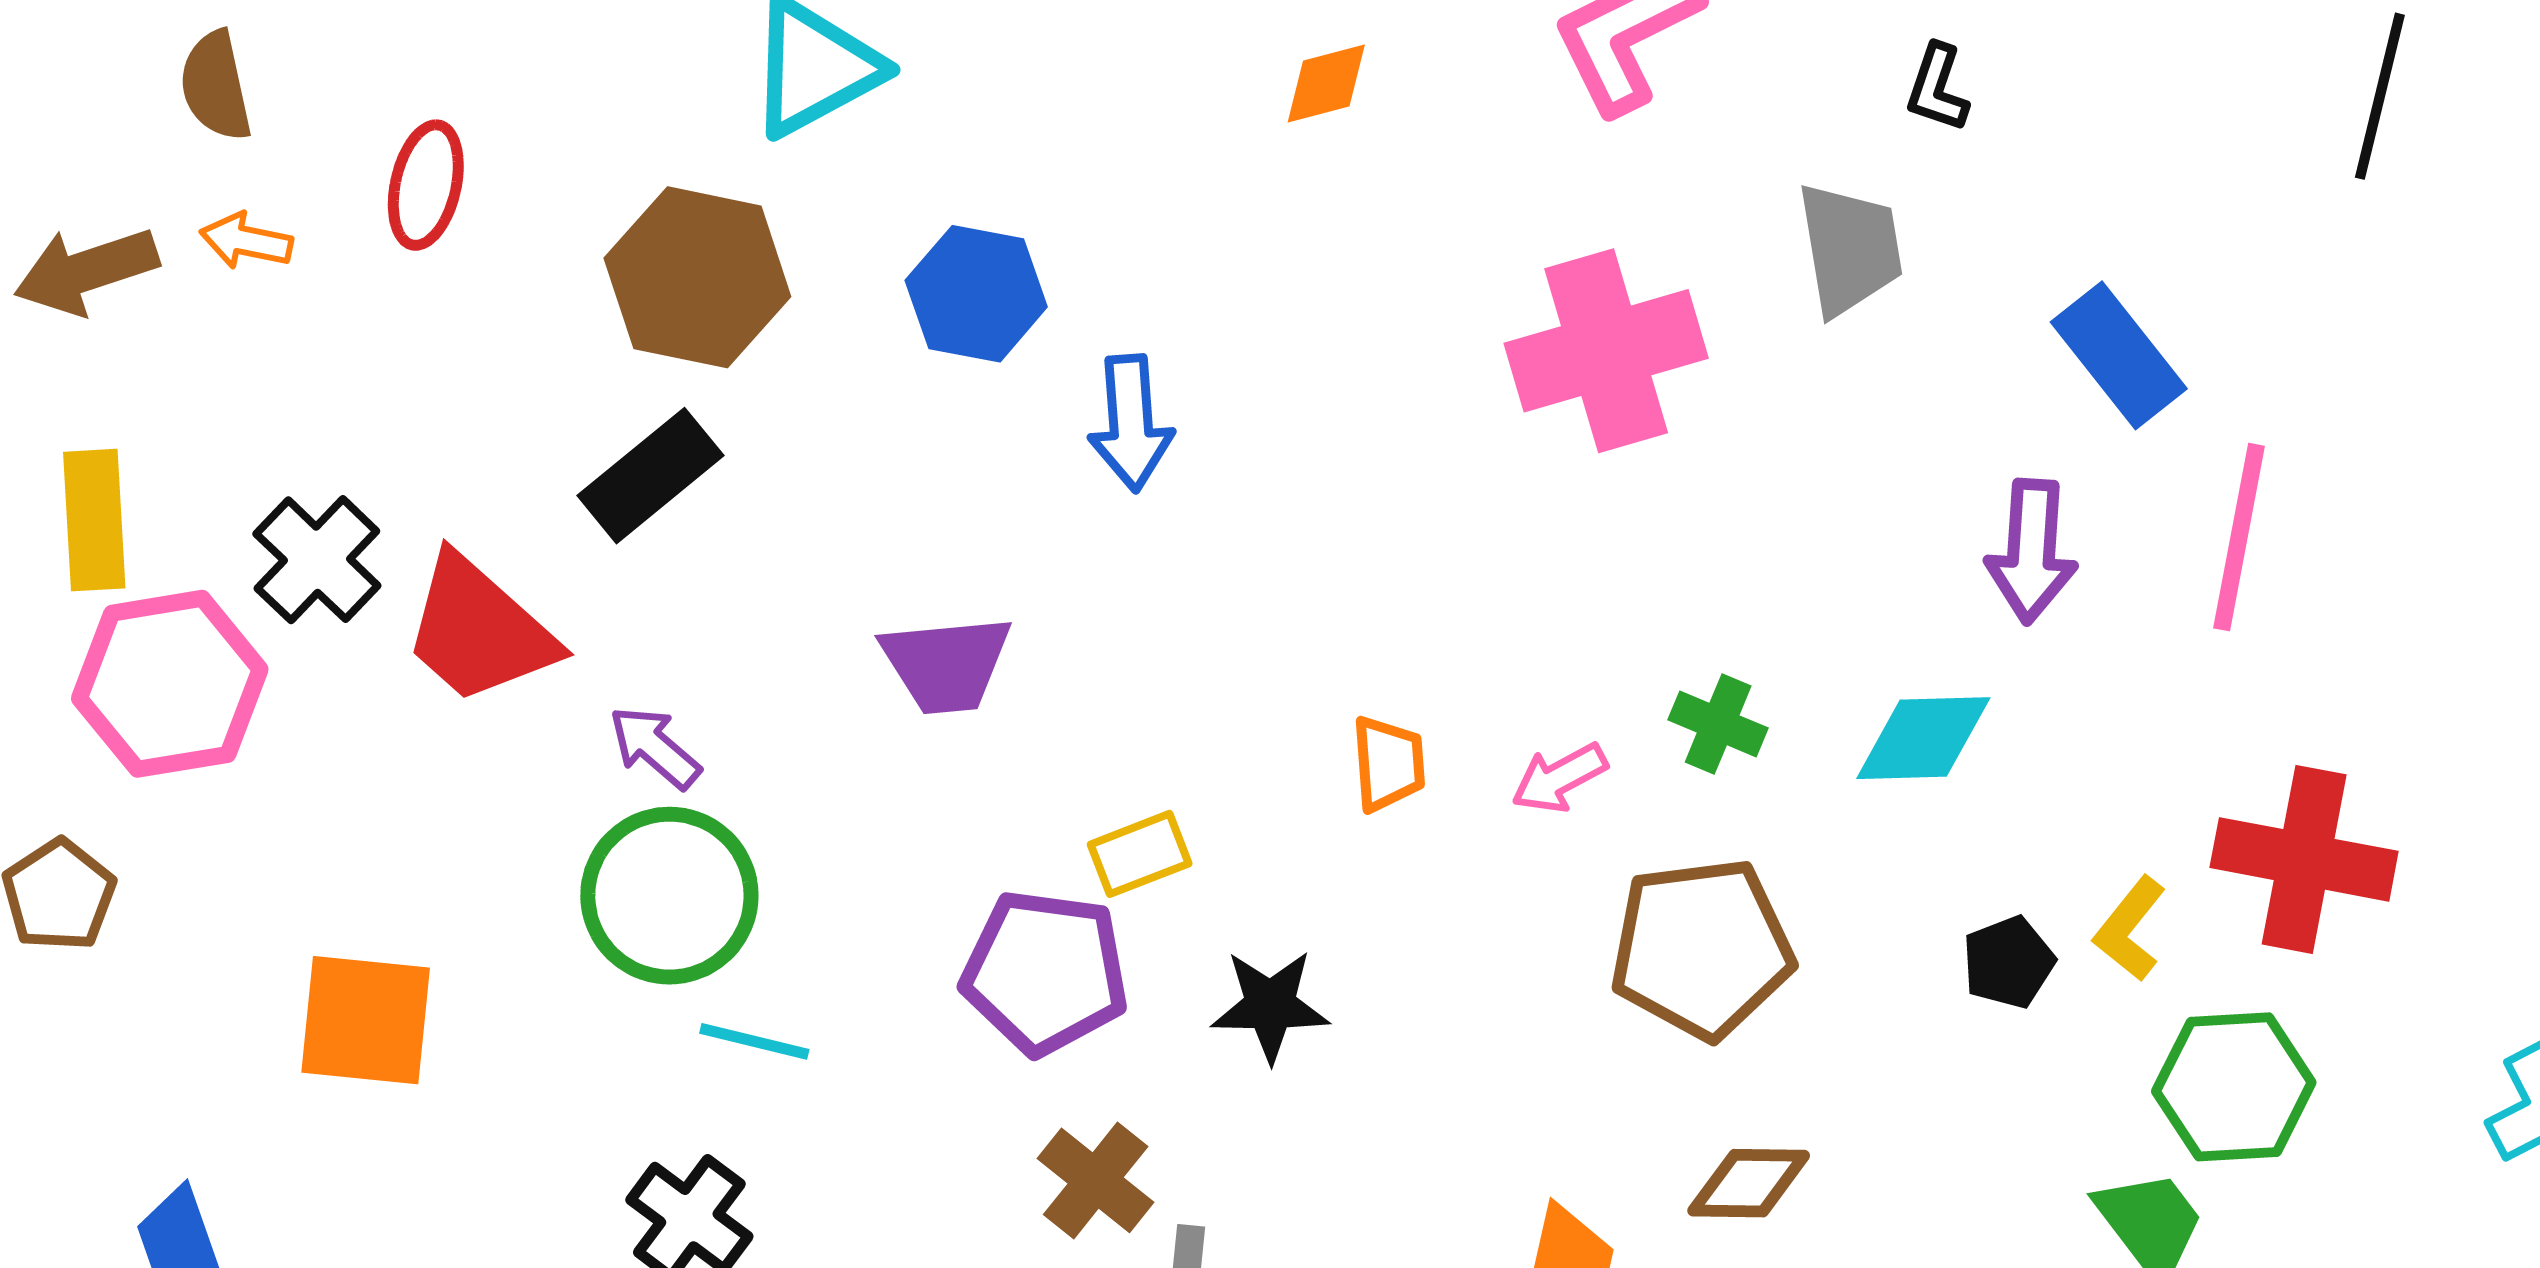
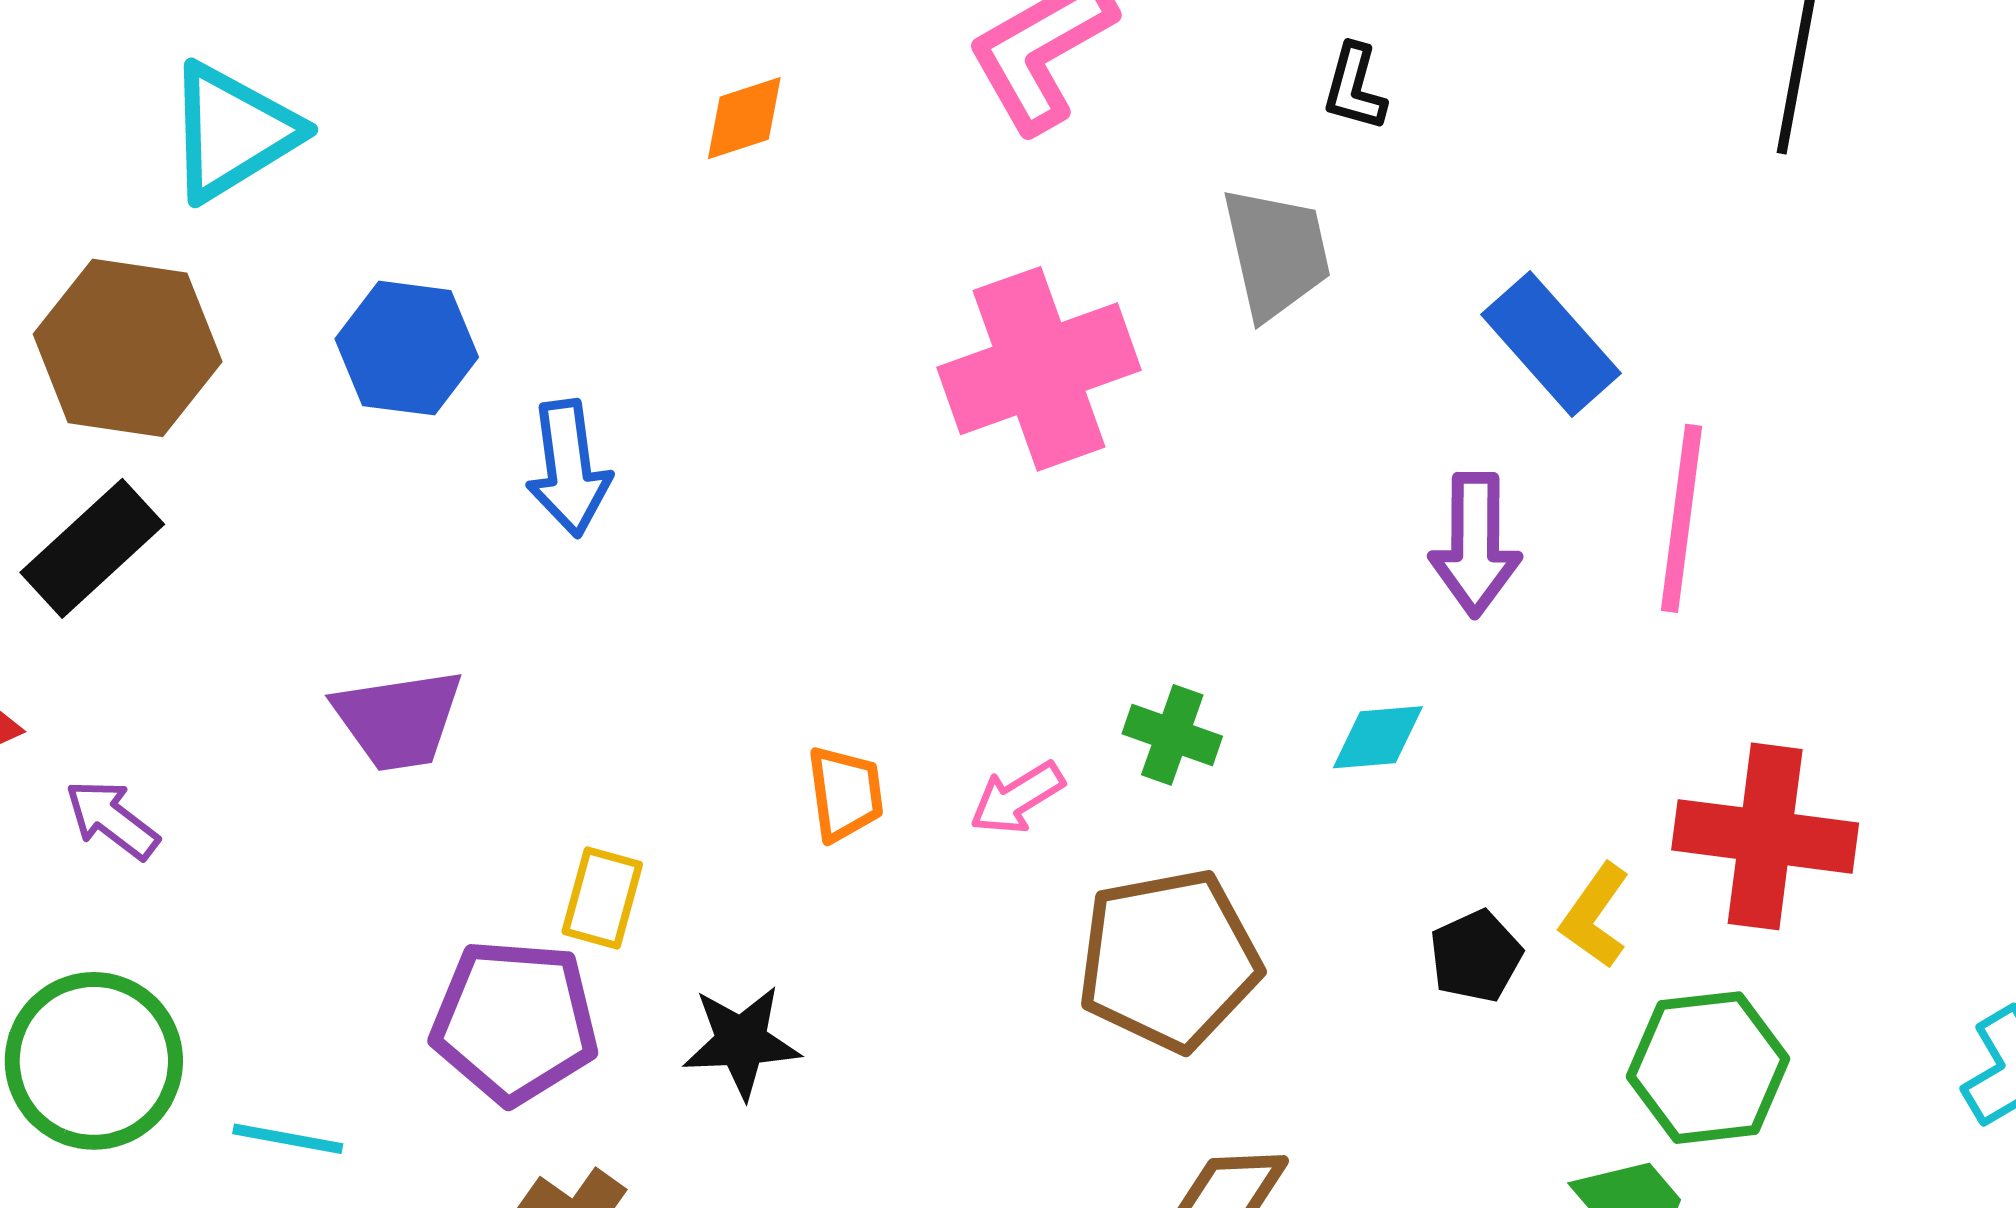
cyan diamond: (1923, 738) -> (1378, 737), size x0.7
yellow rectangle: (1140, 854) -> (602, 898), turned -50
green circle: (669, 896) -> (94, 1061), moved
cyan line: (754, 1041) -> (288, 1139), moved

